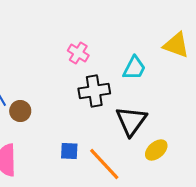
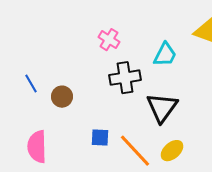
brown circle: (20, 111) -> (62, 97), moved
yellow ellipse: (156, 150) -> (172, 151), moved

